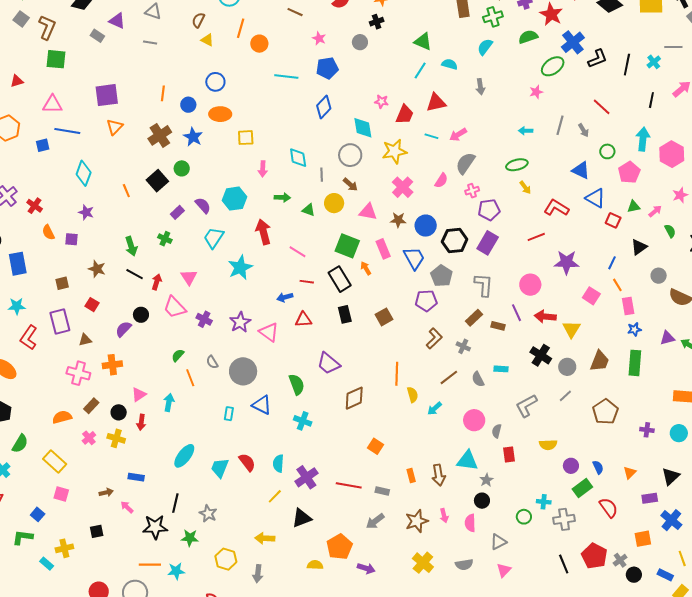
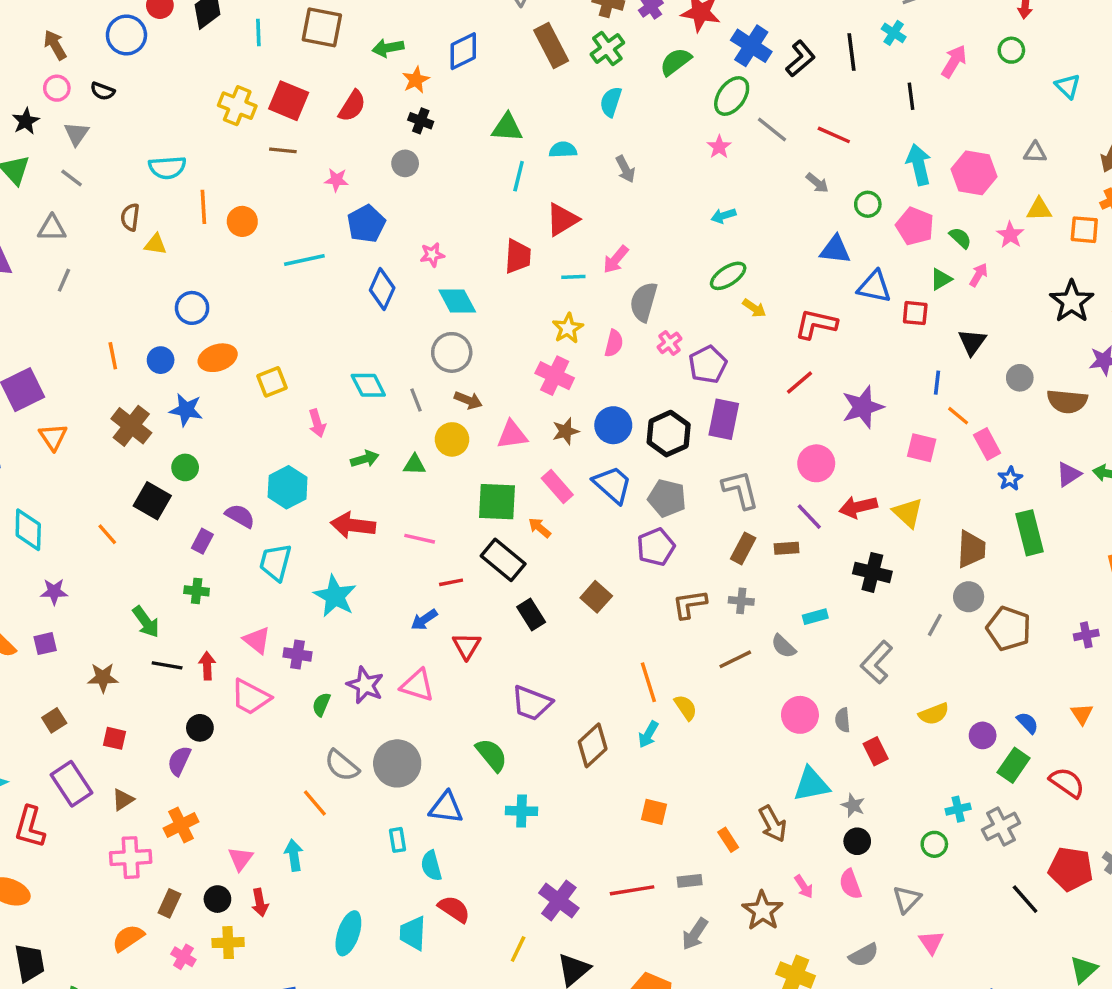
black cross: (377, 22) -> (421, 121), turned -32
gray line: (150, 43) -> (64, 280), turned -56
pink star: (381, 102) -> (432, 255), moved
gray line: (560, 125) -> (772, 129), moved, turned -48
yellow star: (394, 151) -> (568, 328), moved, size x0.7
green semicircle: (670, 231) -> (960, 238), moved
red arrow: (263, 232) -> (353, 525), turned -50
purple cross: (204, 319) -> (298, 654), moved
red triangle: (303, 320) -> (467, 646), turned -36
brown L-shape: (434, 338) -> (690, 604), turned -125
green semicircle: (178, 355) -> (321, 704), moved
gray semicircle: (212, 362) -> (342, 766), size x1.5
gray circle: (567, 367) -> (969, 597), moved
brown line: (449, 377) -> (735, 659), turned 30
cyan arrow: (435, 408) -> (648, 734), moved
cyan semicircle: (278, 463) -> (431, 866), moved

